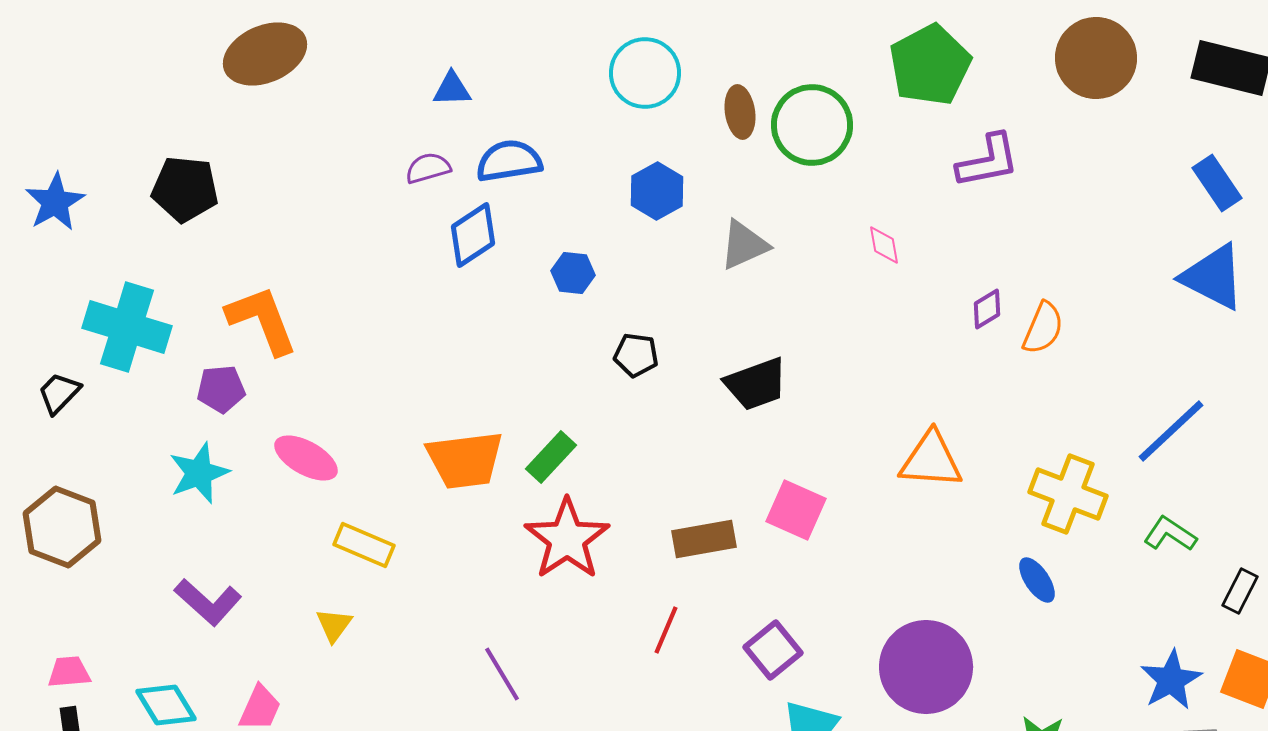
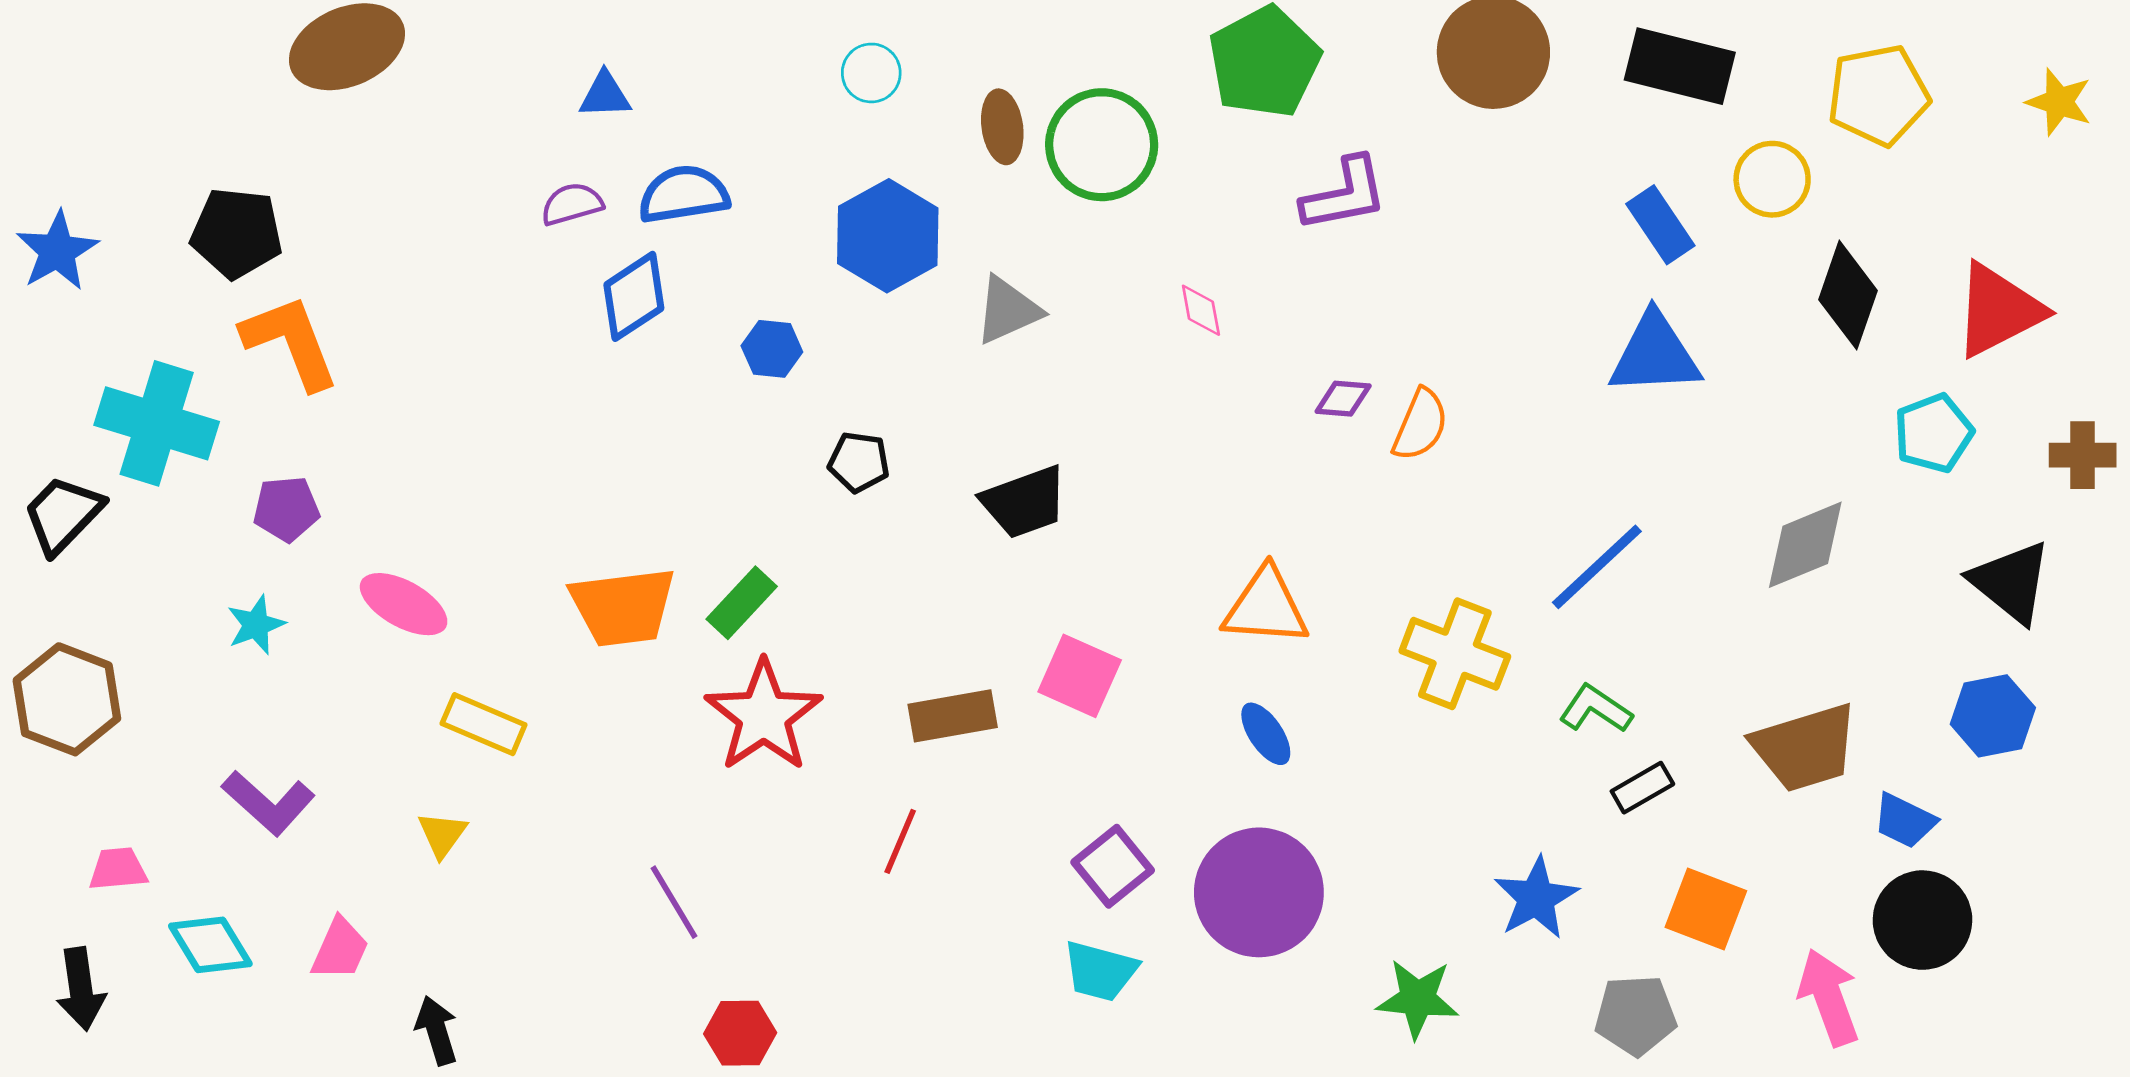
cyan circle: (645, 73) -> (871, 73), size x0.6
blue hexagon: (657, 191) -> (888, 236), size x1.4
blue triangle: (1213, 277) -> (1655, 354), turned -30
purple diamond: (987, 309) -> (1343, 399), turned 36
orange L-shape: (262, 320) -> (290, 342), moved
black trapezoid: (59, 393) -> (63, 514), size x1.4
cyan star: (199, 473) -> (256, 625), size x0.7
blue ellipse: (1037, 580) -> (1266, 734), moved
black rectangle: (1240, 591) -> (1642, 788), moved, turned 33
purple square: (773, 650) -> (1113, 866), moved
pink trapezoid: (69, 672) -> (118, 869), moved
blue star: (1171, 680) -> (1536, 898), moved

